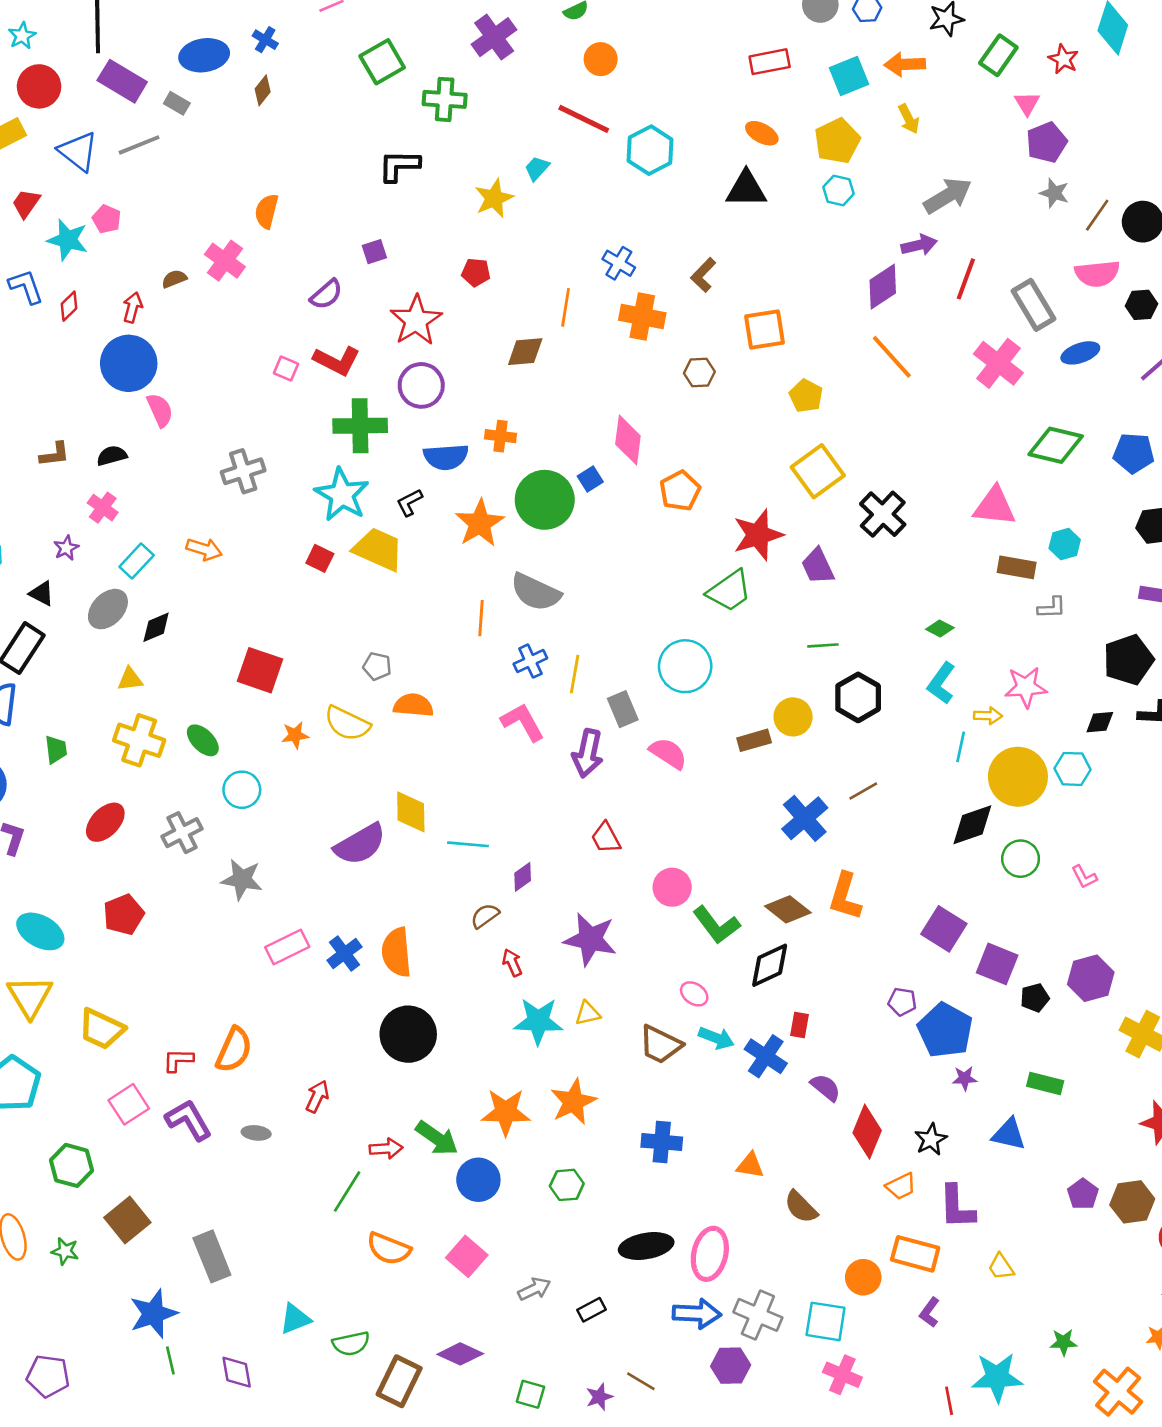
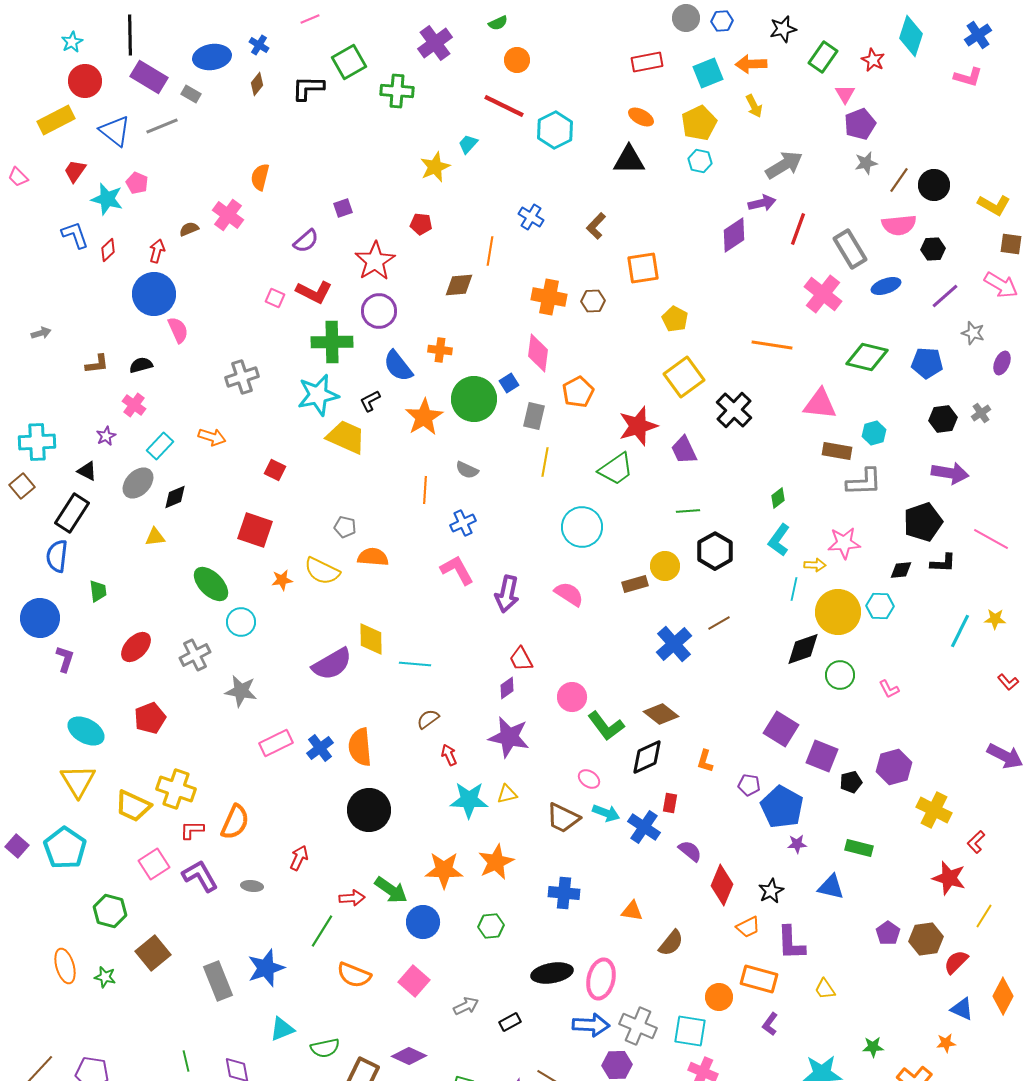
black L-shape: (399, 166) -> (308, 88), moved
gray star: (1054, 193) -> (866, 163), turned -30
orange cross: (642, 317) -> (549, 297), moved
orange line: (892, 357) -> (772, 345), moved, turned -39
blue semicircle: (446, 457) -> (398, 366), turned 56
cyan star: (342, 495) -> (318, 395), turned 30
red square: (320, 558) -> (275, 470), moved
gray semicircle: (536, 592) -> (467, 470), size x0.6
gray L-shape: (1052, 608) -> (864, 482), size x1.6
green diamond: (940, 629) -> (778, 498), turned -65
yellow line: (575, 674) -> (545, 462), moved
gray rectangle: (623, 709) -> (534, 416), moved, turned 36
yellow cross: (139, 740) -> (176, 789), moved
green ellipse: (203, 740) -> (211, 584), size x1.4
purple diamond: (523, 877) -> (507, 688), moved
orange L-shape: (845, 896) -> (705, 761), moved, size x0.6
brown semicircle: (801, 1207) -> (671, 943), turned -96
blue star: (153, 1314) -> (266, 968), moved

